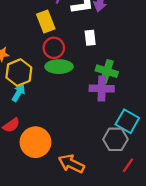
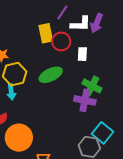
red circle: (54, 48) -> (61, 41), moved
green ellipse: (59, 67) -> (51, 75), turned -35
cyan arrow: (18, 93) -> (11, 92), turned 133

